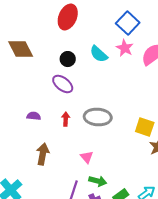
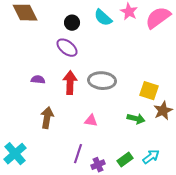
red arrow: (66, 119) -> (70, 83), size x1.6
pink triangle: (87, 157) -> (91, 121), turned -40
green arrow: (98, 181) -> (136, 119), moved

